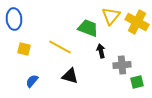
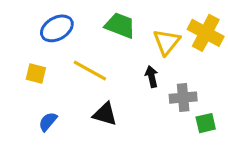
yellow triangle: (111, 16) -> (167, 42), moved
blue ellipse: (14, 19) -> (57, 28), moved, turned 65
green trapezoid: (88, 28) -> (120, 25), moved

